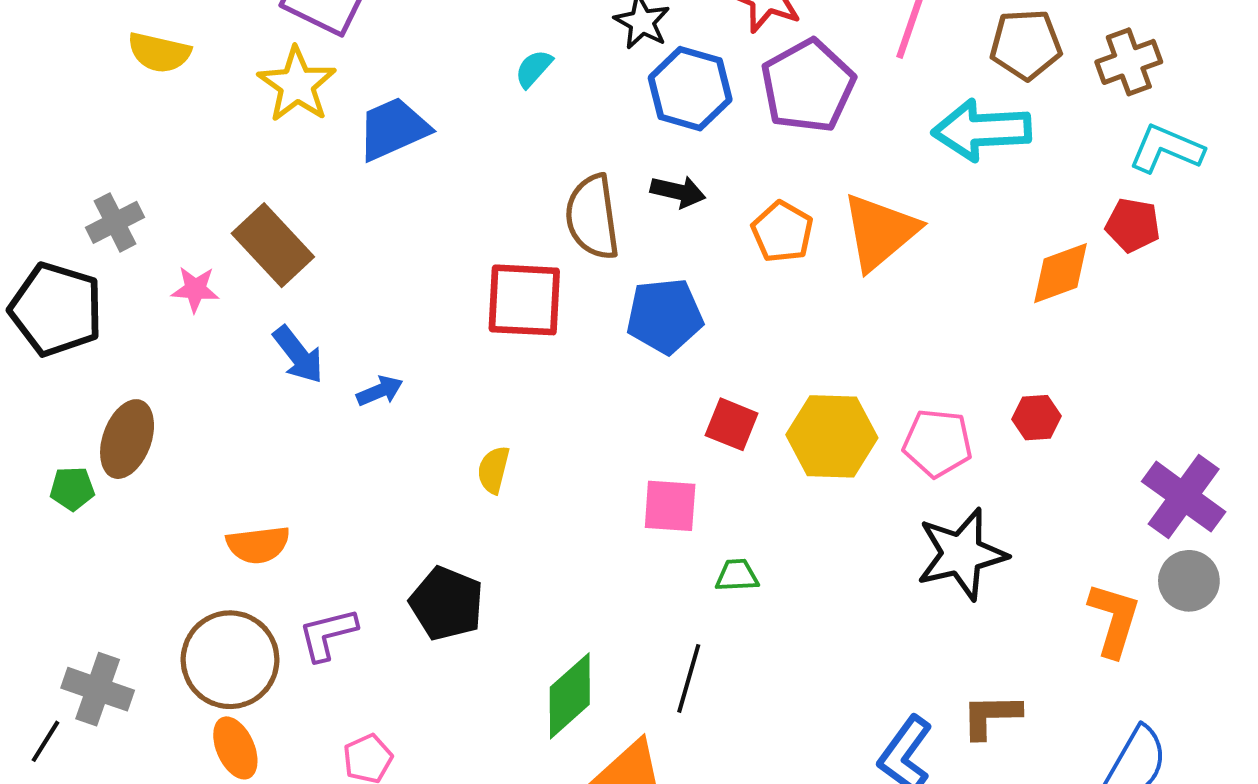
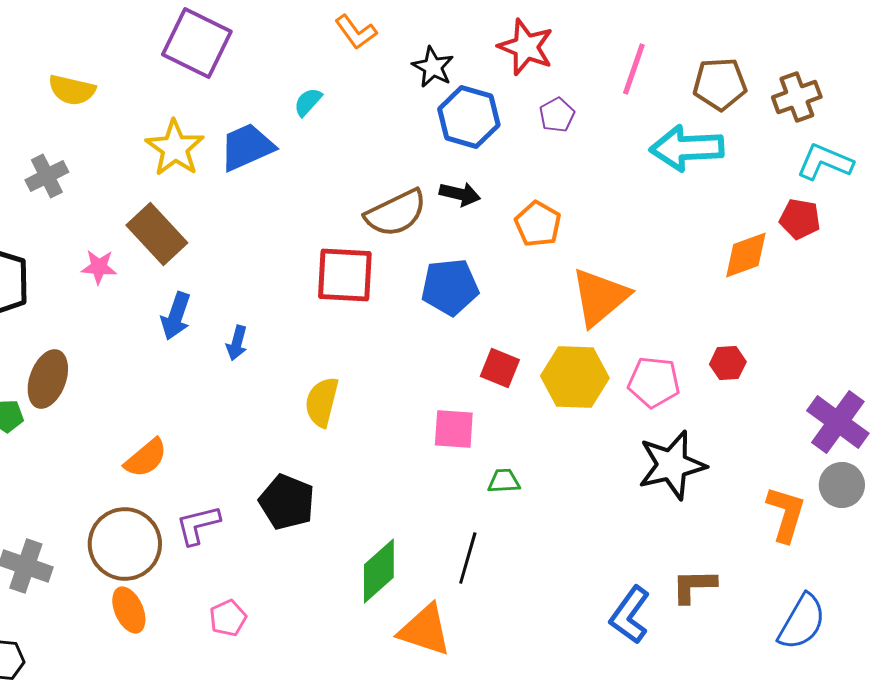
cyan semicircle: (534, 69) -> (308, 102), moved
yellow star: (297, 85) -> (175, 148), moved
purple pentagon: (808, 86) -> (557, 115), size x0.5
brown semicircle: (592, 217) -> (396, 213), turned -108
gray cross: (115, 222) -> (47, 176), moved
orange triangle: (880, 232) -> (600, 297), moved
blue arrow: (298, 355) -> (176, 316), turned 57
blue arrow: (380, 391) -> (237, 343), turned 128
yellow semicircle: (493, 470) -> (322, 402), size x1.4
orange semicircle: (258, 545) -> (146, 458), turned -33

